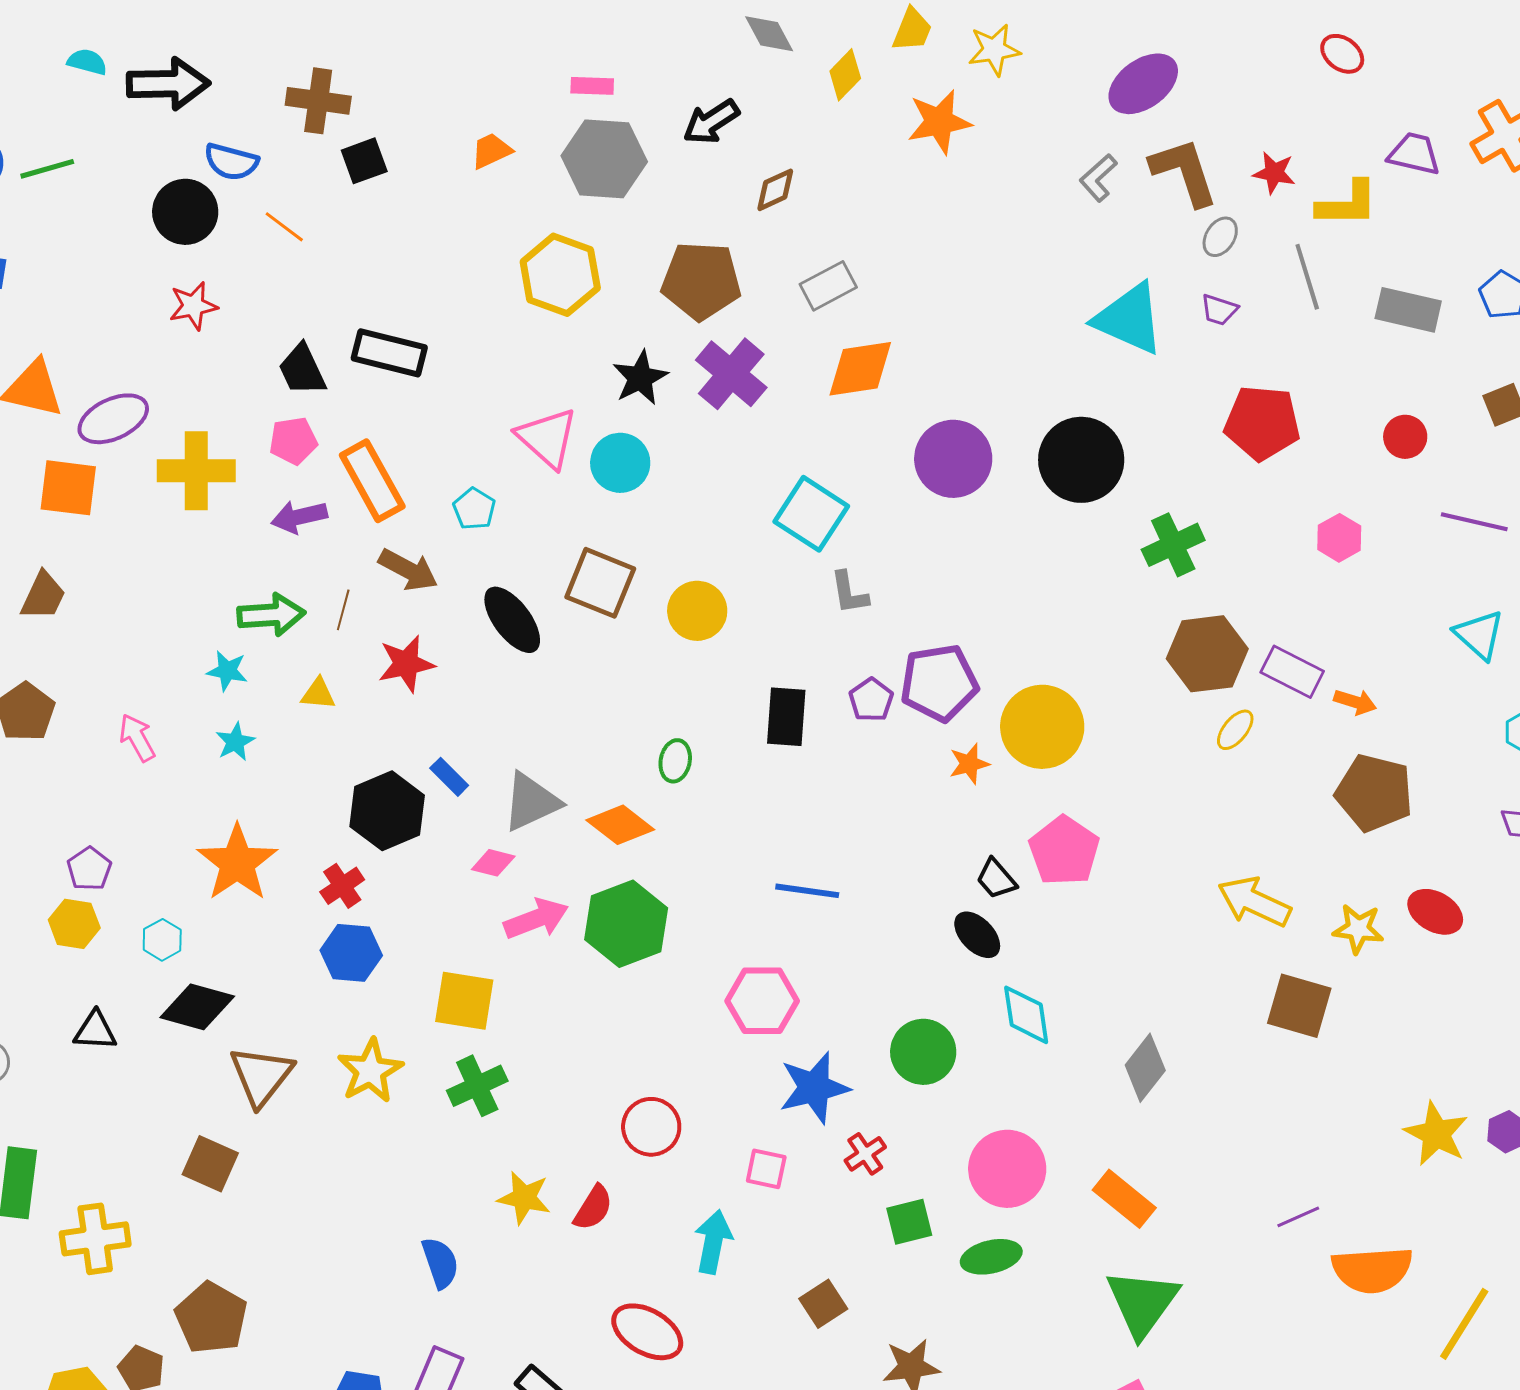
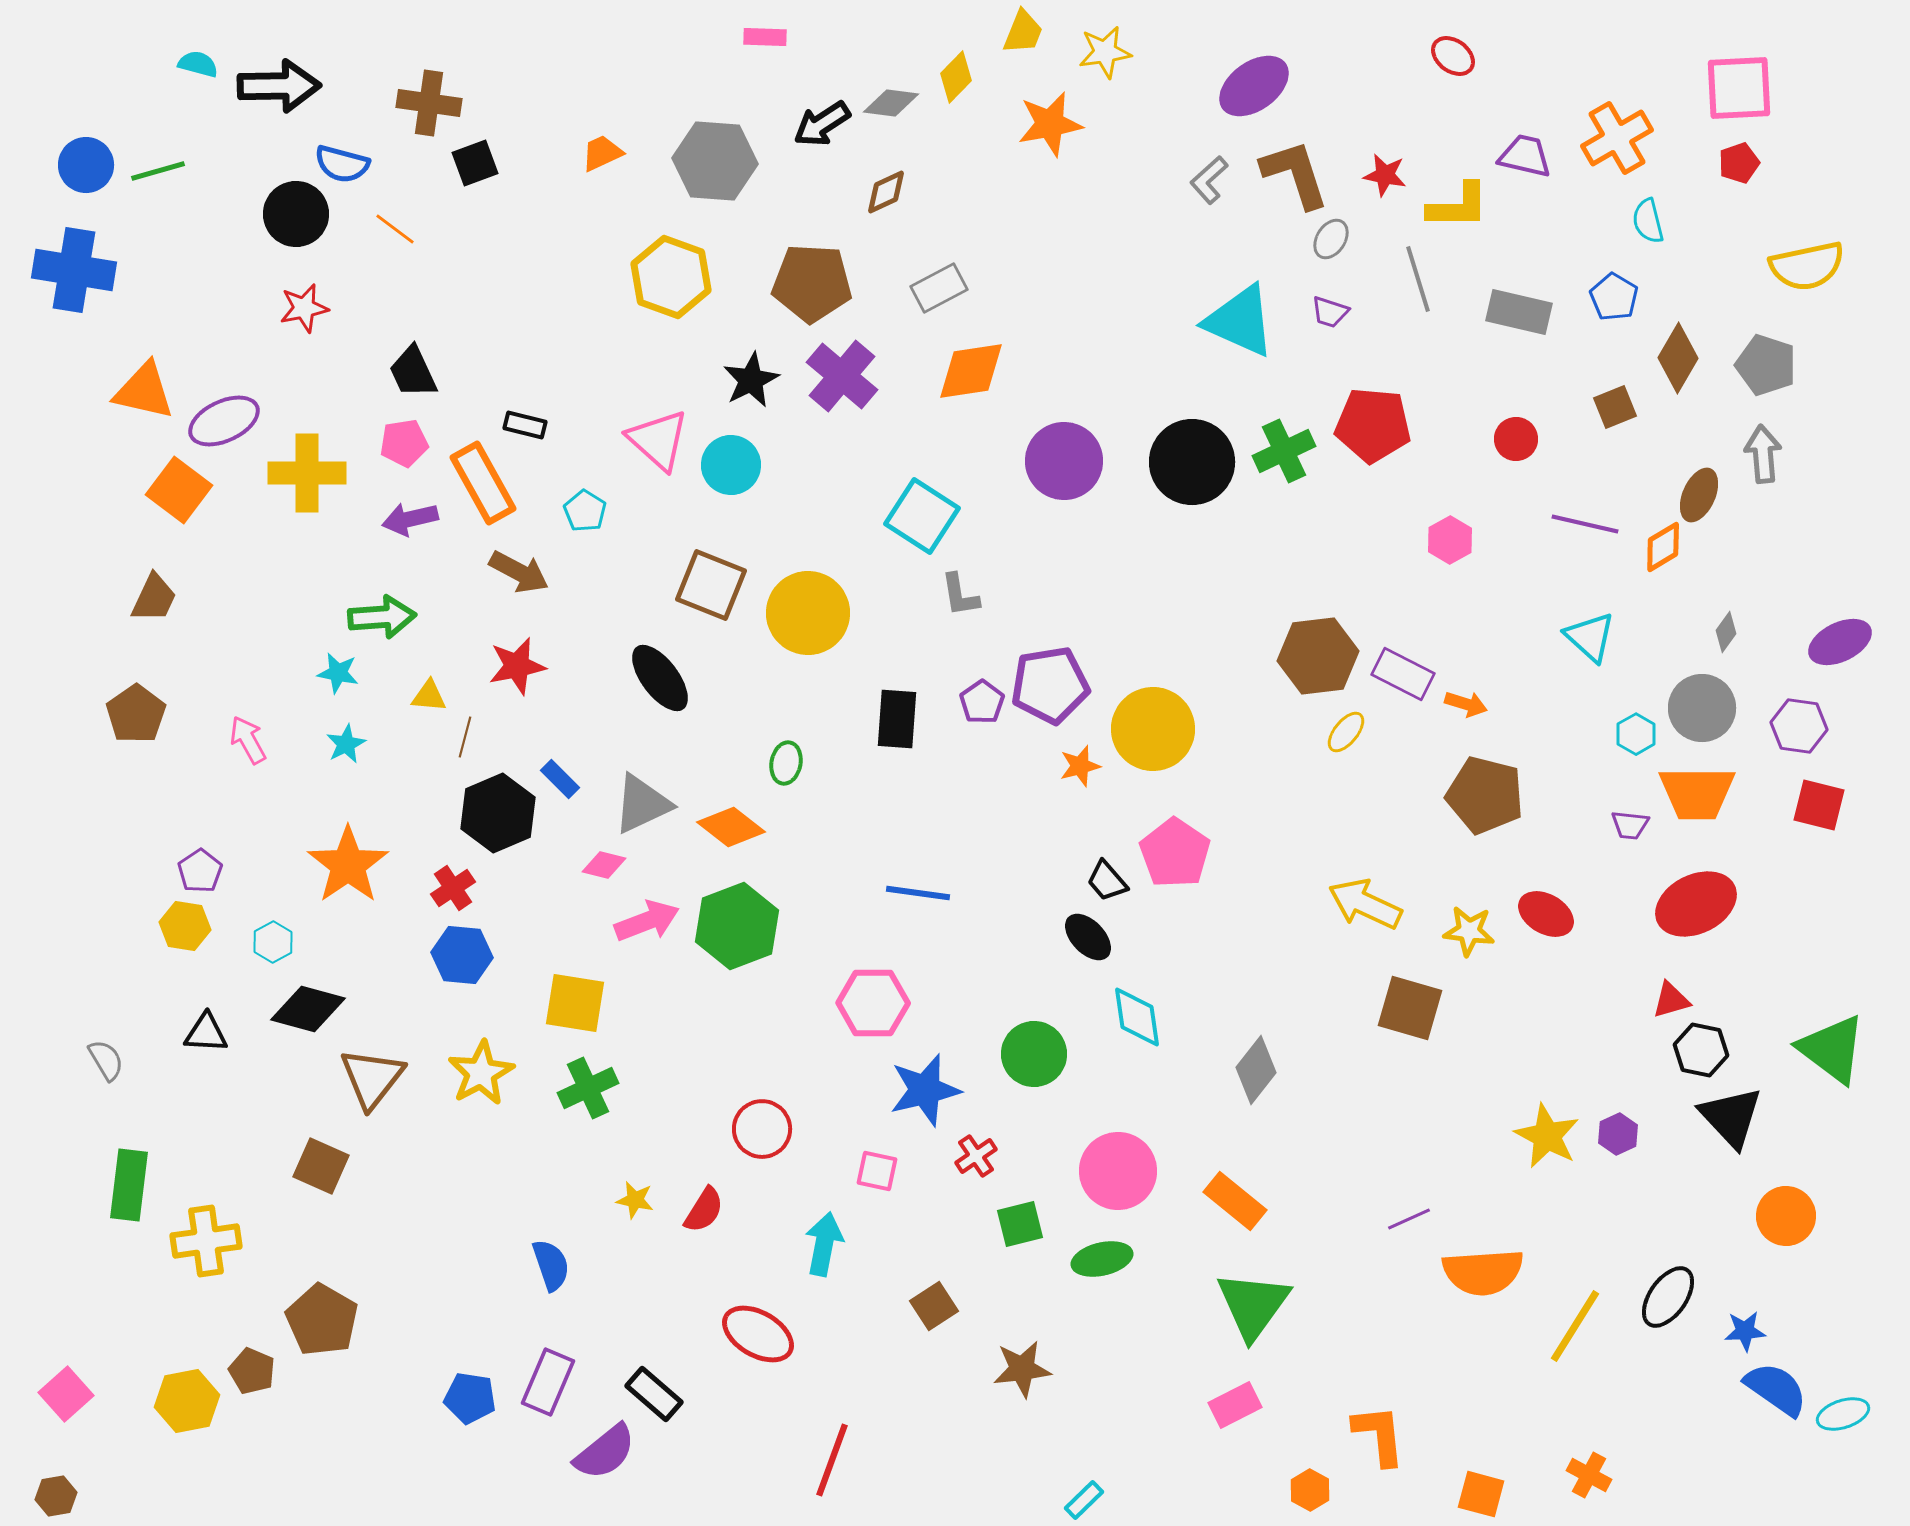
gray diamond: (769, 34) -> (891, 103), moved, turned -54
pink rectangle: (592, 86) -> (765, 37), moved
black rectangle: (389, 353) -> (525, 425), moved, size x0.6
orange square: (68, 488) -> (179, 490), turned 30
green cross: (1173, 545) -> (1284, 451), moved
brown line: (343, 610) -> (465, 737), moved
yellow circle: (697, 611) -> (808, 613), size x1.4
black ellipse: (512, 620) -> (660, 678), moved
yellow star: (524, 1198) -> (635, 1200), size x0.7

